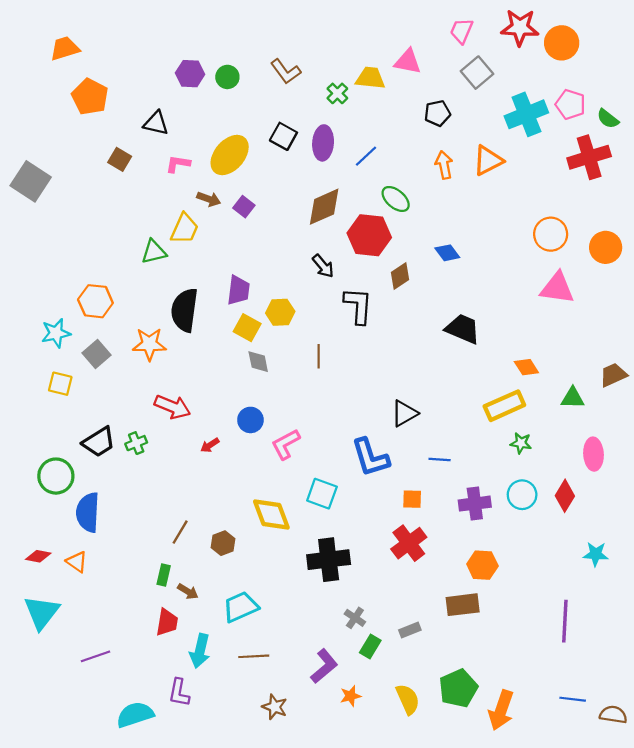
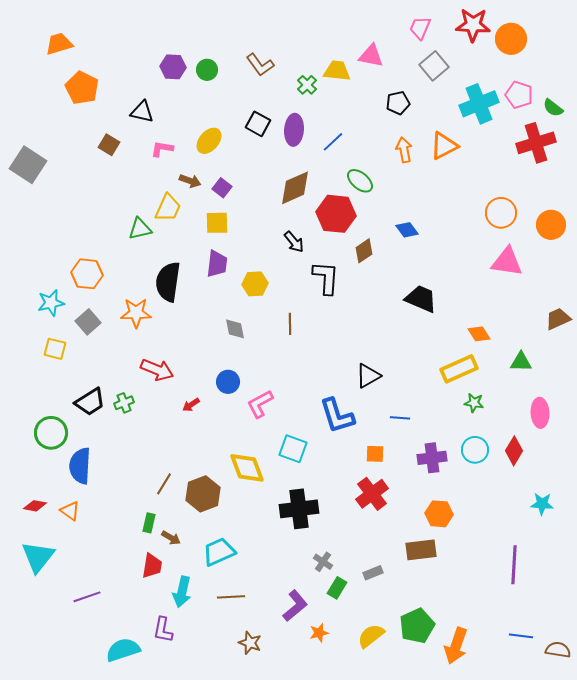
yellow ellipse: (230, 155) -> (209, 141), size x0.7
yellow square: (247, 328) -> (217, 223), moved, turned -30
brown trapezoid: (613, 375) -> (558, 319), moved
brown hexagon: (223, 543) -> (203, 494), size x1.6
yellow semicircle: (408, 699) -> (371, 636), turned -104

